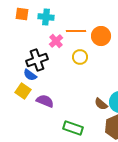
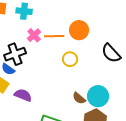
orange line: (76, 31) -> (54, 36), moved
yellow circle: (80, 57) -> (70, 59), moved

